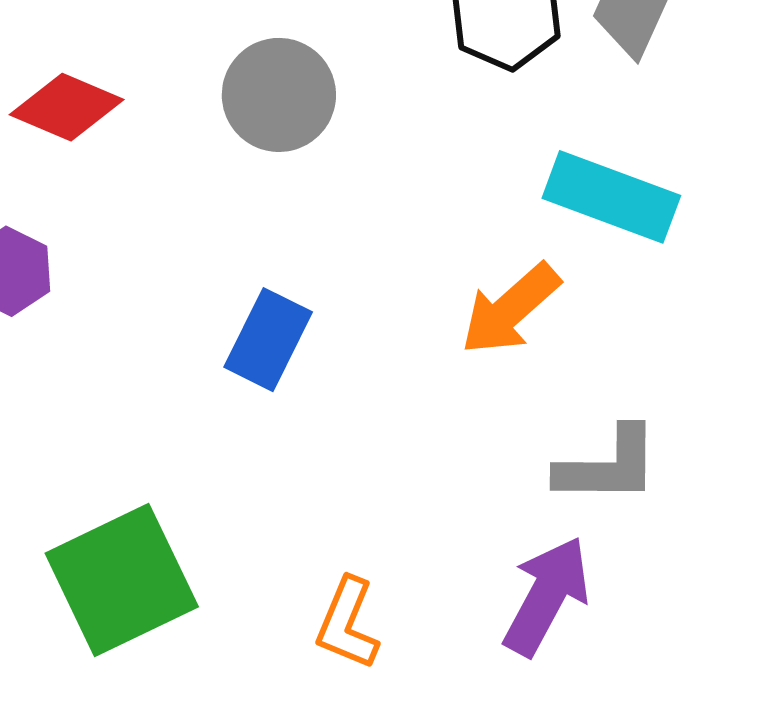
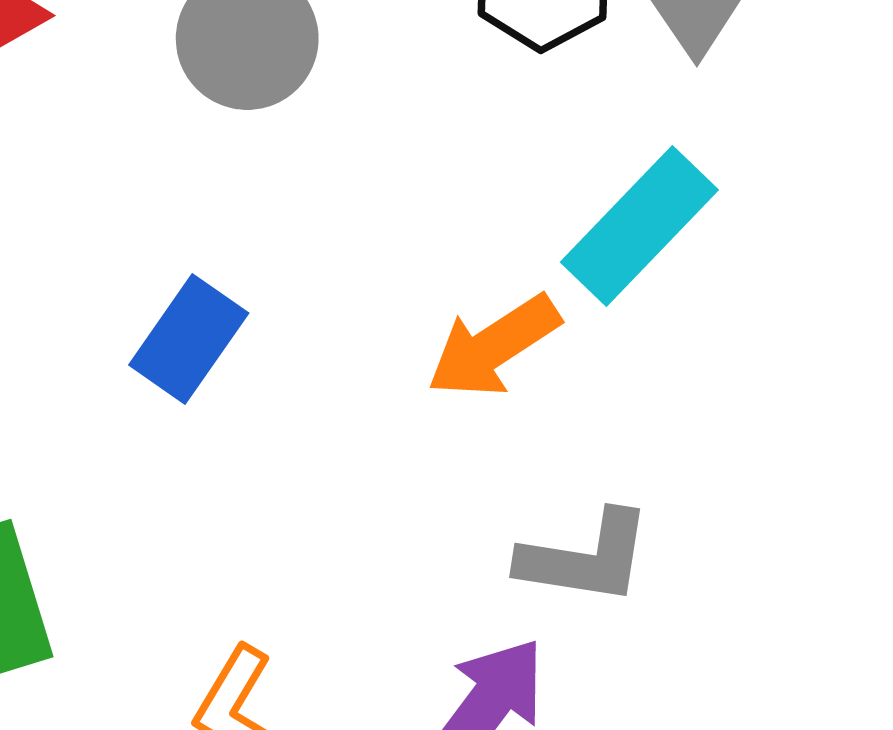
cyan rectangle: (611, 197) -> (639, 226), turned -75

